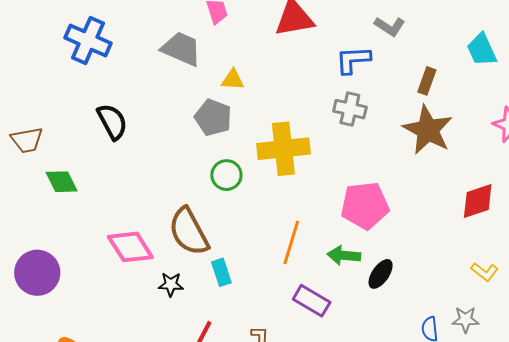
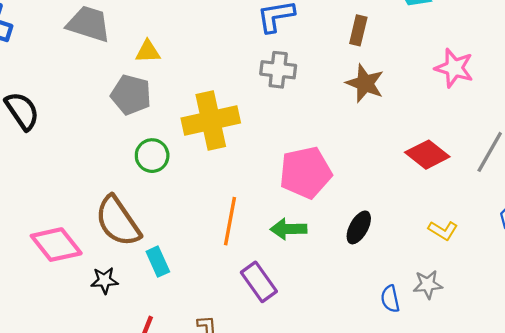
brown star: (428, 130) -> (365, 83), size x0.7
red diamond: (478, 201) -> (427, 155), turned 63
black ellipse: (381, 274) -> (359, 227), moved
purple rectangle: (312, 301) -> (259, 282), turned 30

